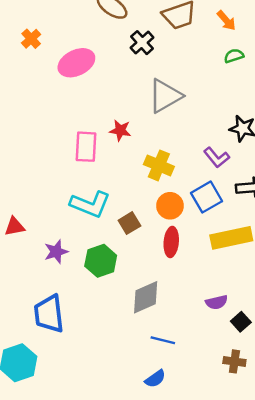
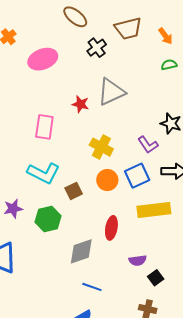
red star: (120, 130) -> (80, 104), moved
red ellipse: (171, 242) -> (111, 228), moved

